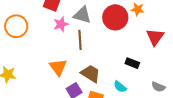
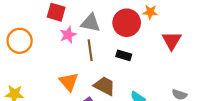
black rectangle: (132, 63) -> (124, 55), moved

